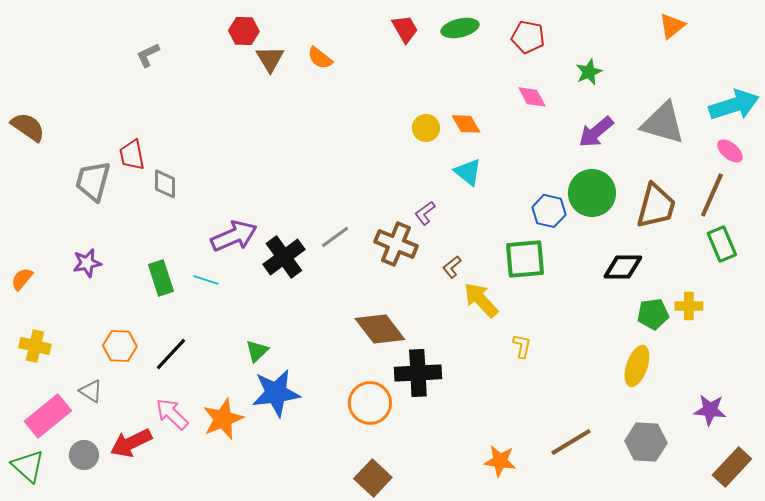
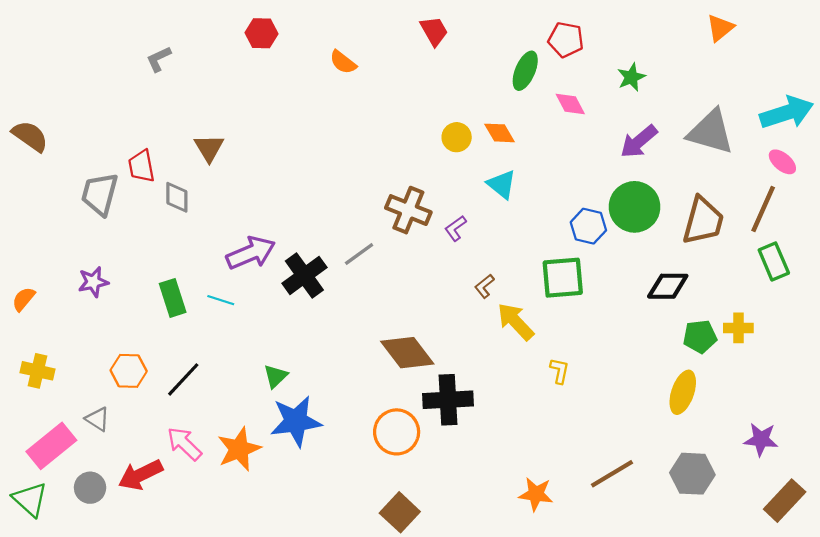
green ellipse: (460, 28) -> (525, 71), moved, turned -54
brown triangle: (270, 59) -> (209, 148), moved
brown cross: (396, 244) -> (408, 210), moved

